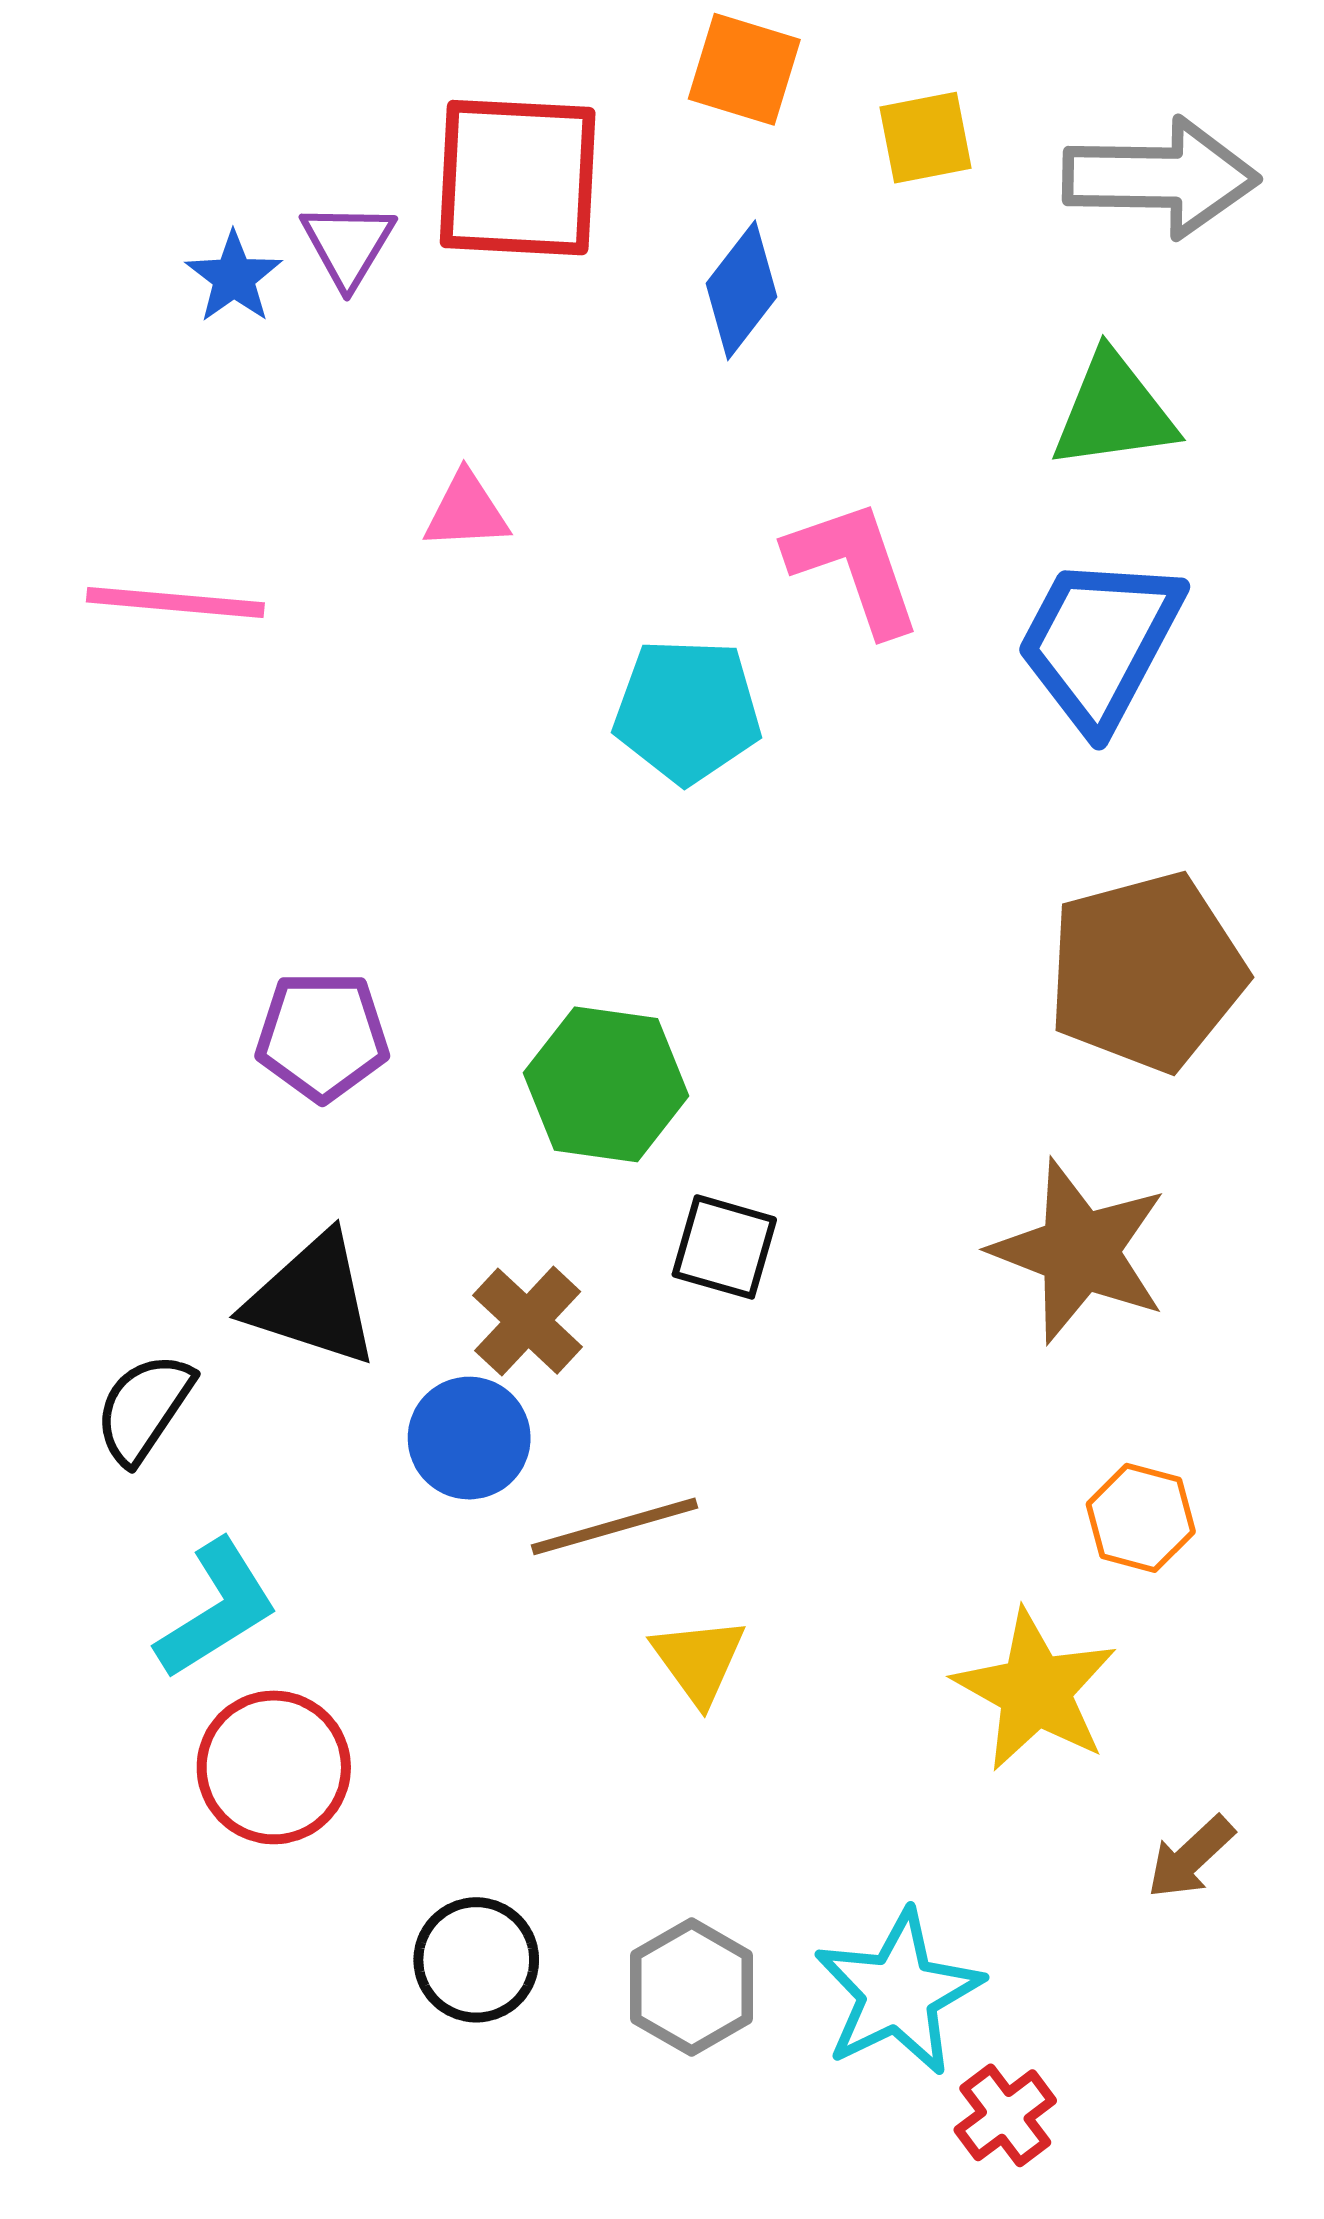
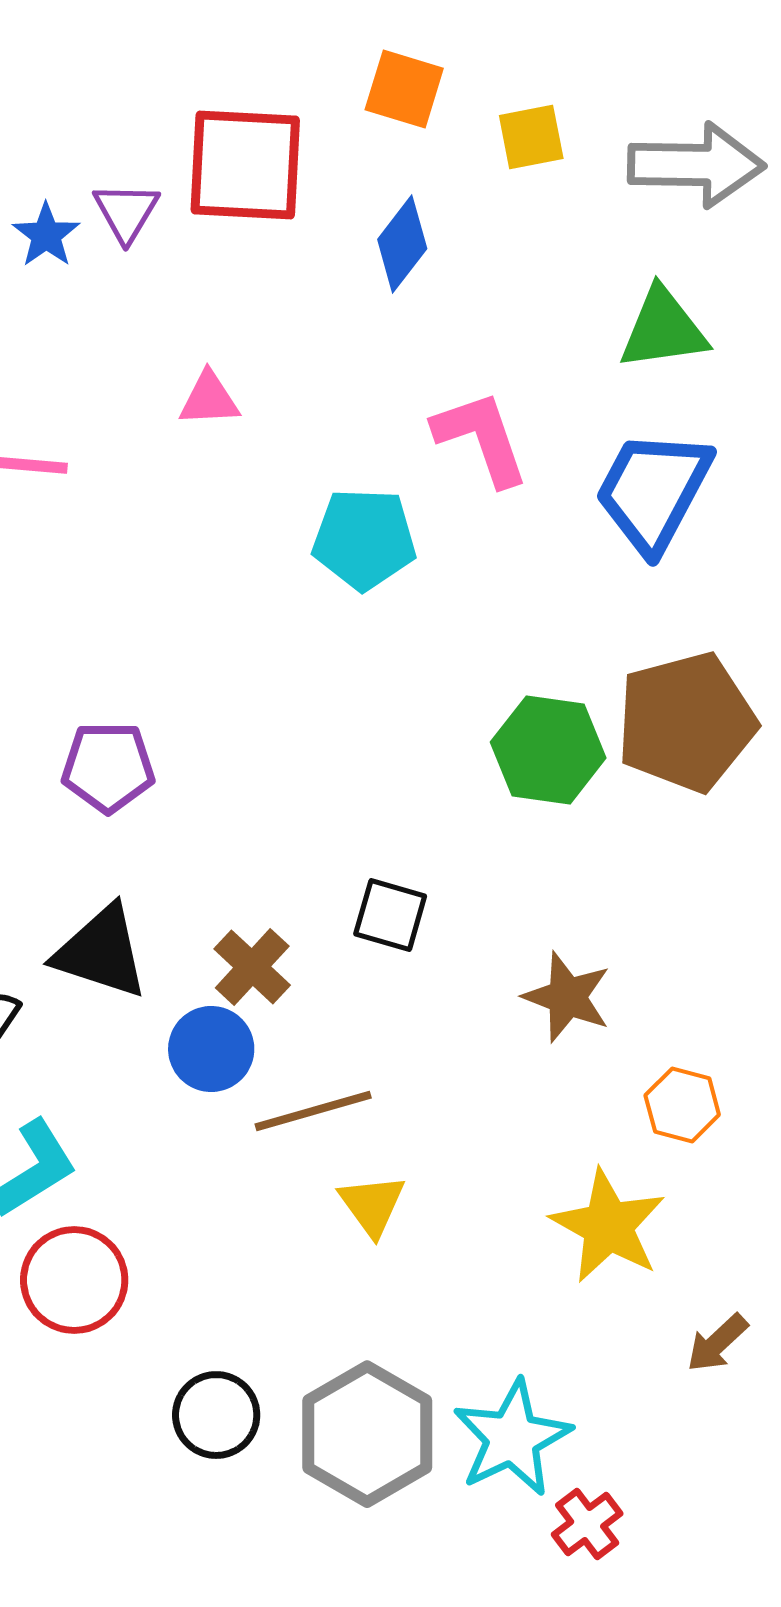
green hexagon: (606, 1084) -> (548, 750), moved
brown star: (1079, 1251) -> (567, 997), moved, size x0.7
gray hexagon: (692, 1987) -> (367, 1434), size x1.5

